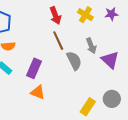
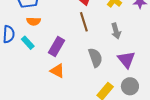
purple triangle: (110, 60) -> (126, 60), moved
gray semicircle: (74, 61) -> (95, 58), moved

